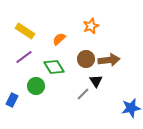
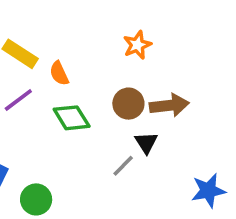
orange semicircle: (59, 39) -> (59, 73), moved, turned -72
green circle: (36, 86) -> (36, 199), moved

